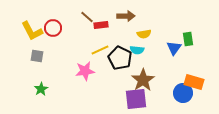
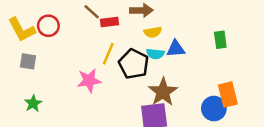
yellow semicircle: (144, 34) -> (153, 32), moved
blue triangle: (174, 48) -> (176, 49), moved, turned 49
yellow line: (100, 50) -> (108, 54), turned -42
orange rectangle: (194, 82) -> (228, 95), turned 60

